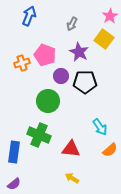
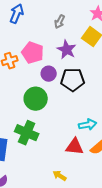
cyan arrow: (100, 127) -> (88, 125), turned -66
red triangle: (71, 149) -> (75, 147), moved

